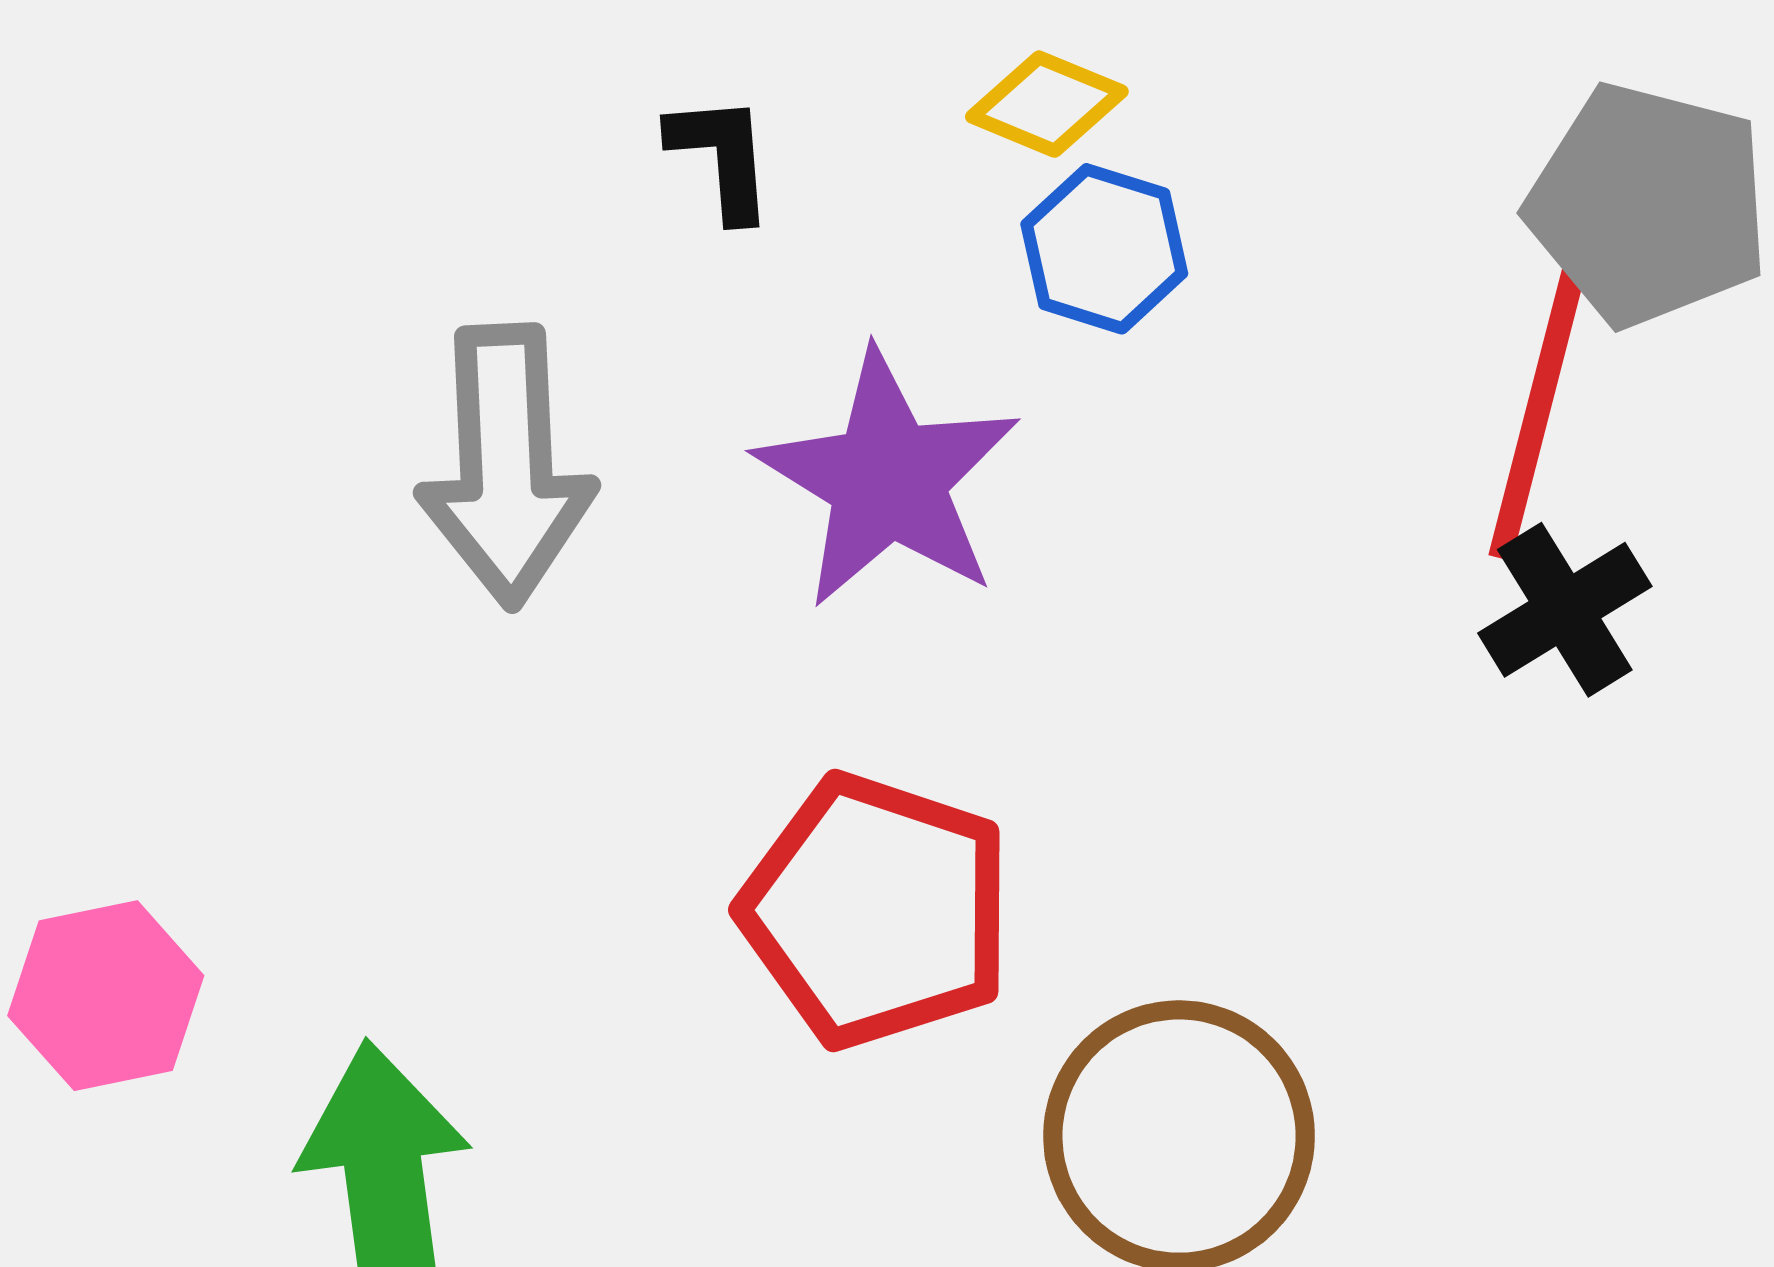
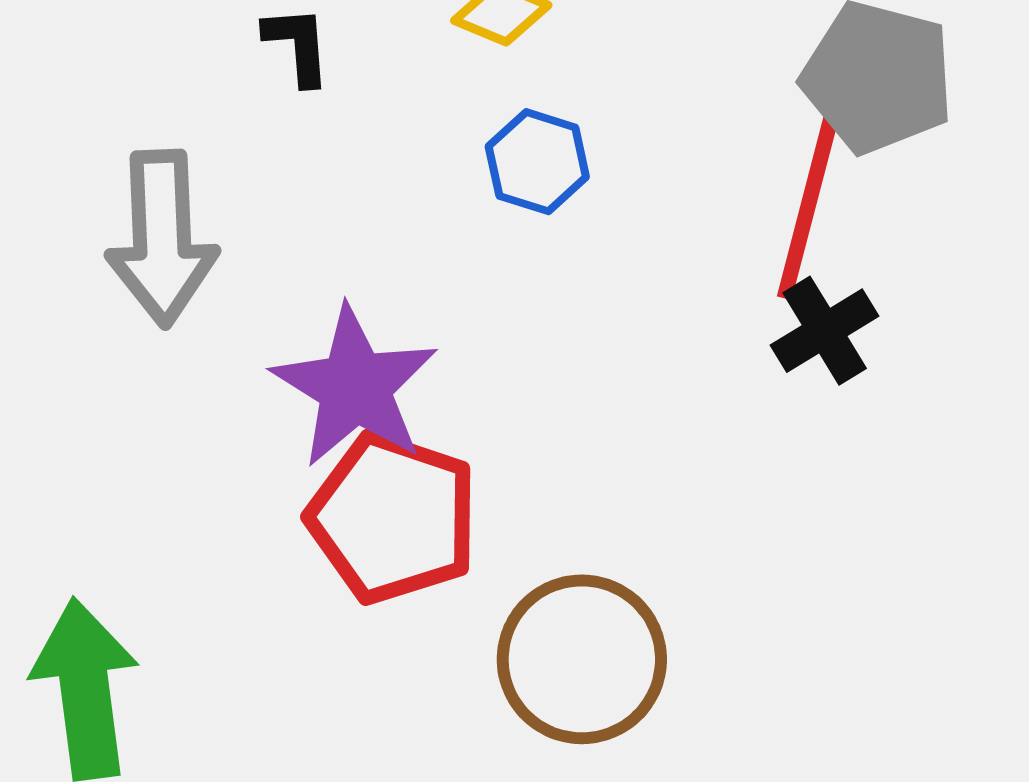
blue hexagon: (1104, 249) -> (537, 162), moved
purple star: (888, 479) -> (355, 387), moved

